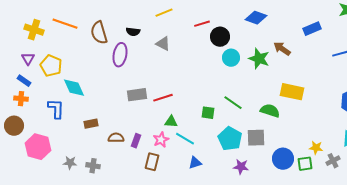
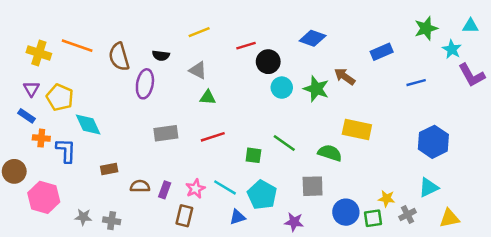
red line: (163, 98) -> (213, 137), moved
orange cross: (21, 99) -> (41, 138), moved
green triangle: (171, 122) -> (208, 97), moved
cyan pentagon: (230, 139) -> (262, 195), moved

